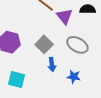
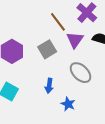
gray square: (44, 44) -> (47, 49), moved

